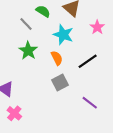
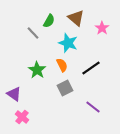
green semicircle: (43, 11) -> (49, 21), turned 88
pink star: (97, 27) -> (102, 28), moved
green star: (28, 51) -> (37, 70), moved

